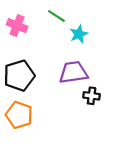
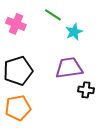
orange pentagon: (19, 115) -> (18, 108), turned -30

